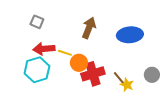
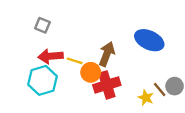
brown arrow: (89, 28) -> (107, 54), moved
blue ellipse: (130, 35) -> (149, 40), turned 30
brown line: (119, 78) -> (160, 90), moved

